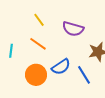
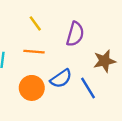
purple semicircle: (73, 29) -> (75, 34), turned -90
orange line: (38, 44) -> (34, 52), turned -30

